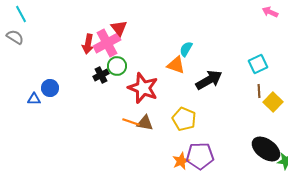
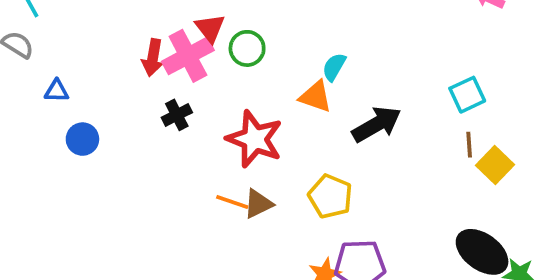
green circle: (117, 66) -> (247, 48), moved
blue triangle: (34, 99) -> (57, 91), moved
brown triangle: (145, 123) -> (258, 204), turned -36

